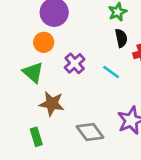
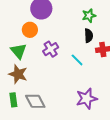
brown star: (52, 104) -> (18, 74), moved
gray diamond: (90, 132) -> (35, 101), moved

